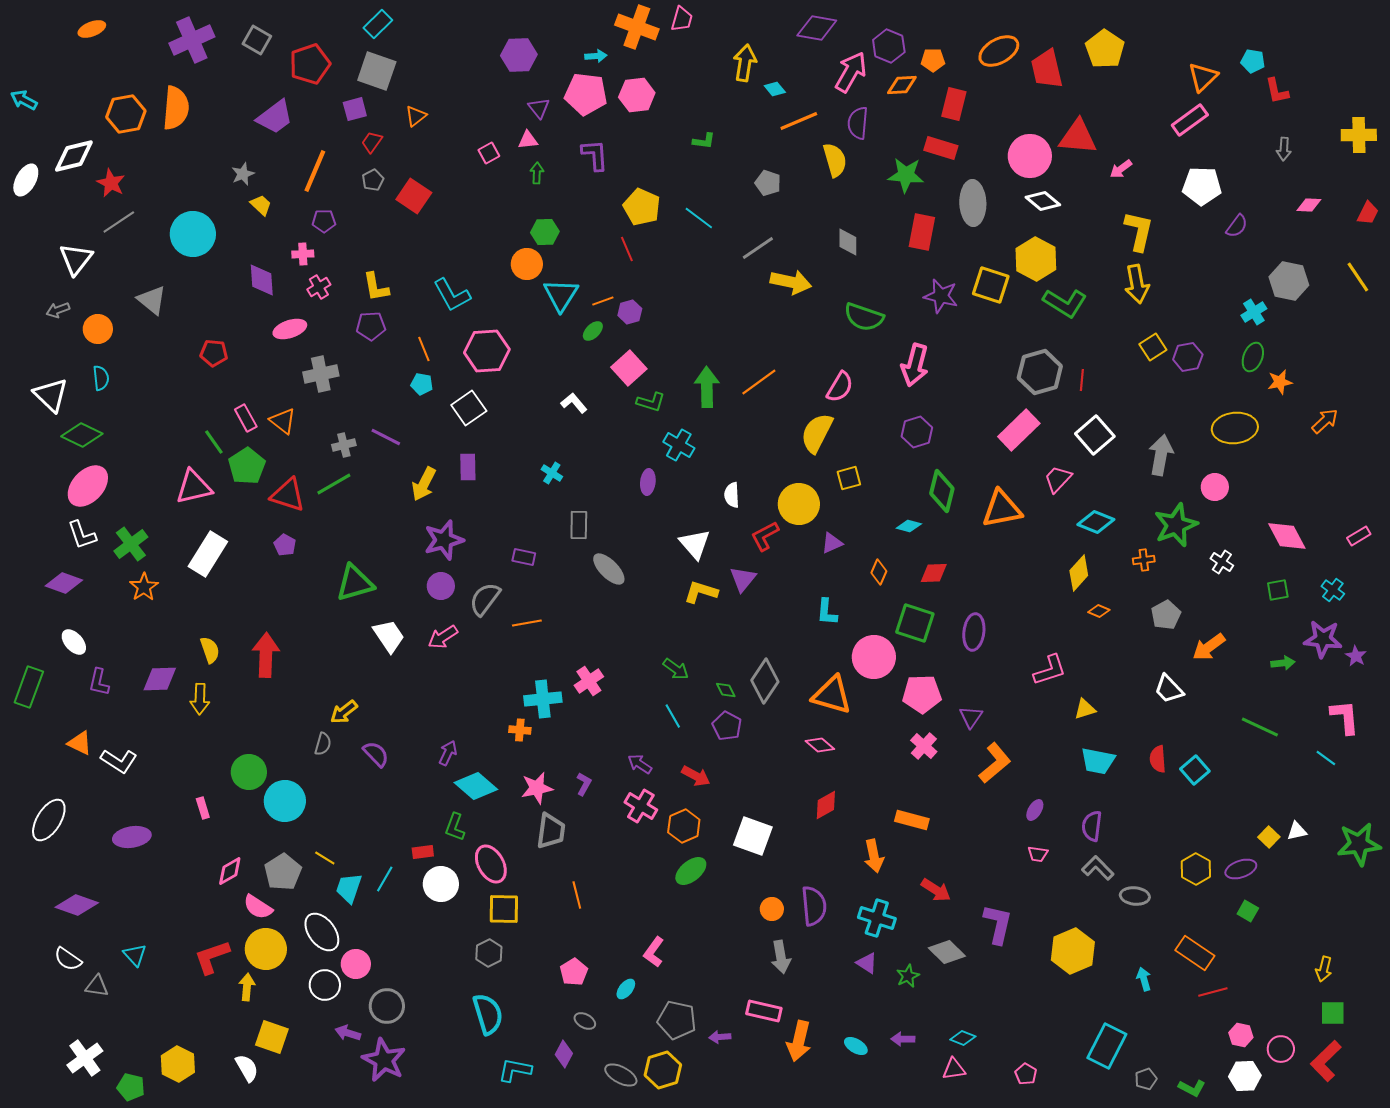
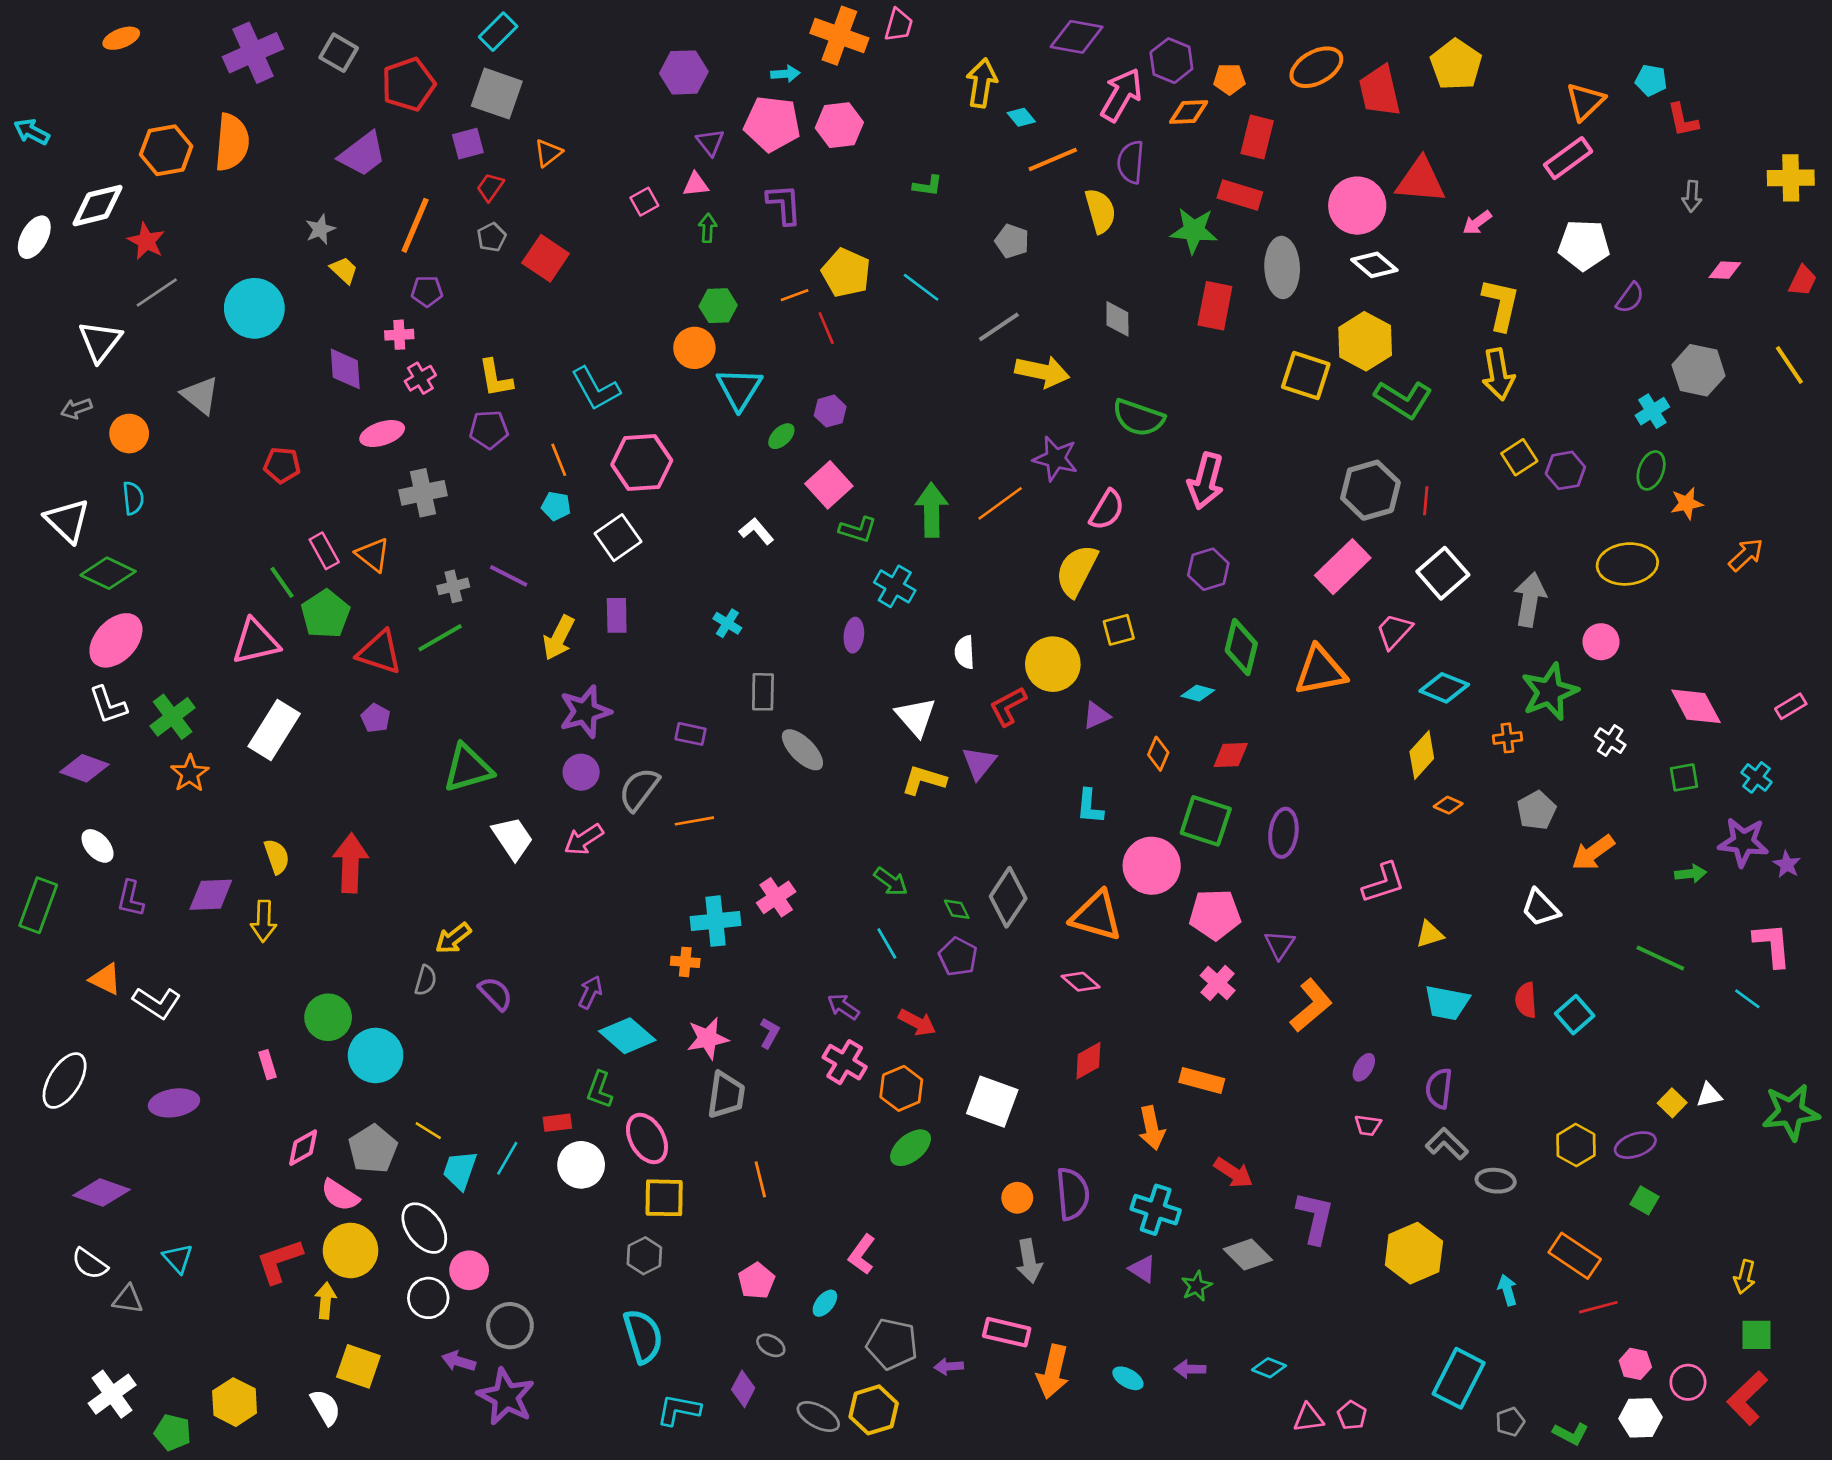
purple star: (941, 296) -> (1055, 459), moved
orange line: (603, 301) -> (795, 295), moved
pink triangle: (954, 1069) -> (1308, 1418), moved

